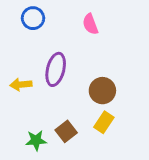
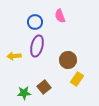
blue circle: (33, 18) -> (35, 22), moved
yellow rectangle: (104, 122) -> (77, 79), moved

